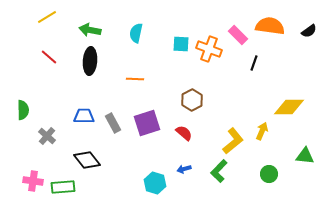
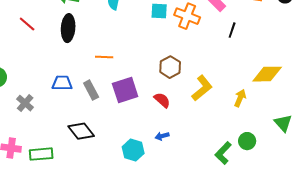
orange line: (135, 79) -> (104, 57), moved
yellow L-shape: (233, 141) -> (202, 88), moved
green triangle: (305, 156) -> (283, 123), turned 42
black diamond: (87, 160) -> (81, 131), moved
green L-shape: (219, 171) -> (223, 153), moved

